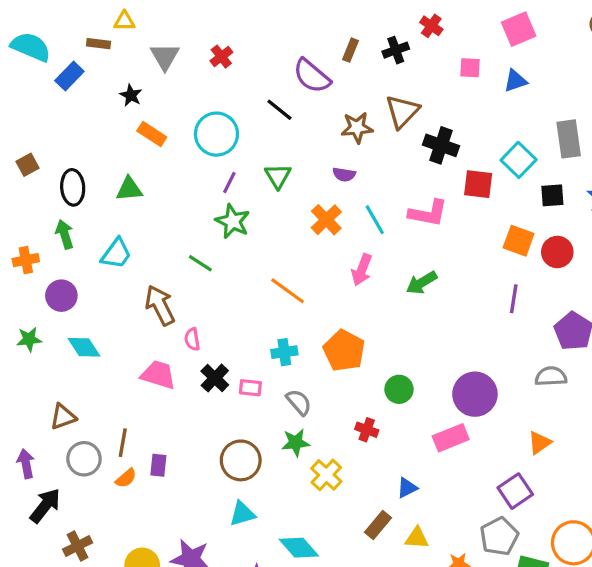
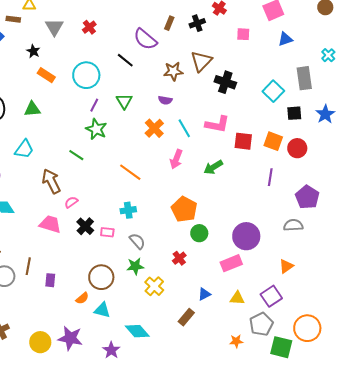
blue triangle: (515, 81) -> (285, 39), moved
red square: (478, 184) -> (243, 141), moved
pink semicircle: (192, 339) -> (71, 202), turned 64
orange pentagon: (344, 351) -> (184, 209), moved
red cross: (367, 430) -> (179, 258), turned 32
orange semicircle: (126, 478) -> (82, 298), moved
cyan triangle: (242, 514) -> (102, 310), turned 30
yellow triangle: (417, 538) -> (237, 298), moved

